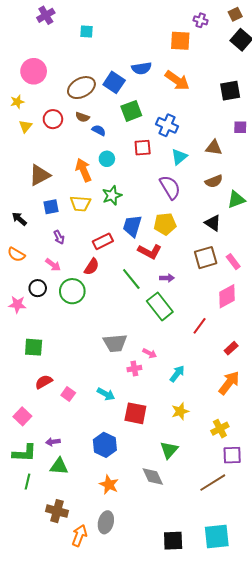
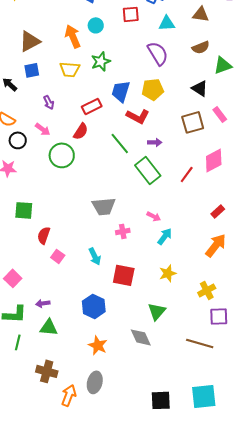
cyan triangle: (179, 157) -> (167, 23), turned 36
blue square: (51, 207) -> (32, 70), moved
pink rectangle: (233, 262) -> (220, 114), moved
black circle: (38, 288) -> (18, 140), moved
red line: (200, 326) -> (187, 174), moved
pink arrow: (150, 353) -> (154, 216), moved
red semicircle: (44, 382) -> (44, 235), moved, turned -42
cyan arrow: (106, 394) -> (95, 256), turned 36
brown line: (213, 483) -> (200, 343), turned 48

